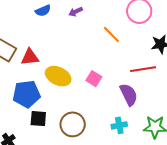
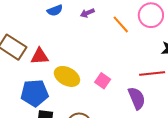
orange line: (111, 35) -> (121, 24), moved

